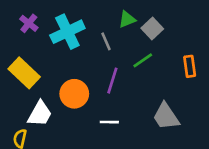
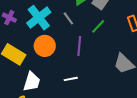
orange circle: (74, 94) -> (45, 46), moved
white line: (109, 122) -> (71, 79), moved

